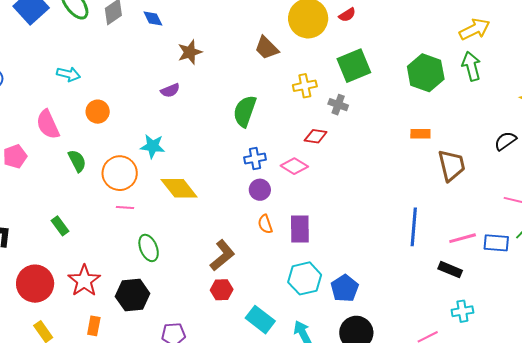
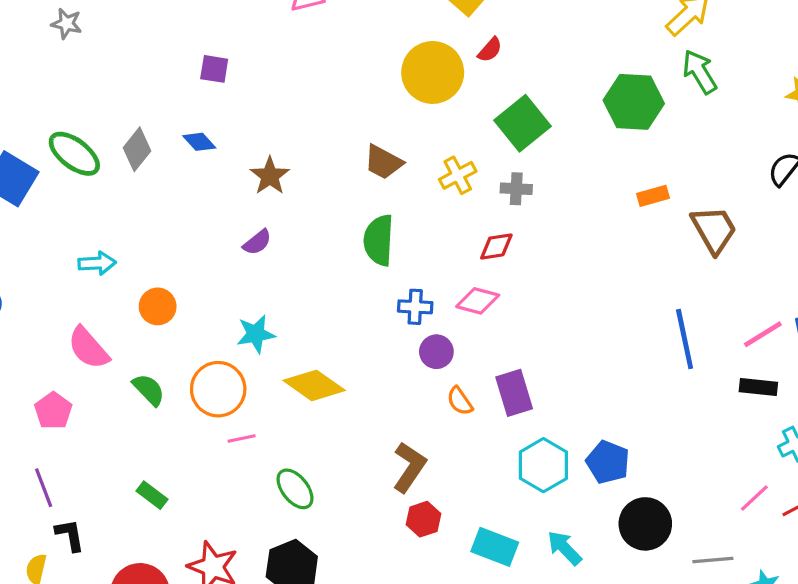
brown trapezoid: (267, 48) -> (383, 162), moved
blue cross: (255, 158) -> (415, 307), turned 30

